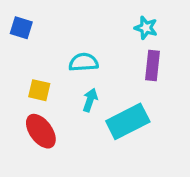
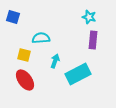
cyan semicircle: (84, 62) -> (41, 38), moved

